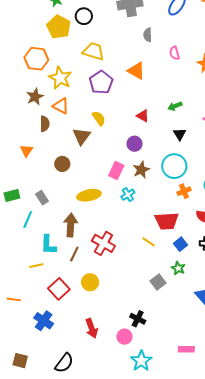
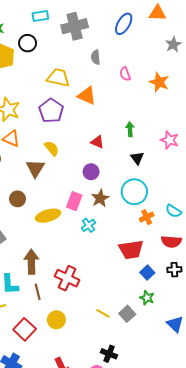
yellow trapezoid: (93, 51) -> (58, 78), moved
green arrow: (175, 106) -> (130, 129), turned 112
yellow ellipse: (89, 195) -> (48, 216), moved
yellow line: (148, 242) -> (103, 313), moved
brown line: (74, 254) -> (38, 292), turned -35

